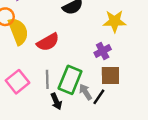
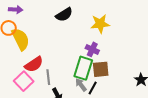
red semicircle: (48, 42) -> (34, 64), moved
purple cross: (103, 51) -> (92, 49), turned -32
green rectangle: (70, 80) -> (83, 68), moved

